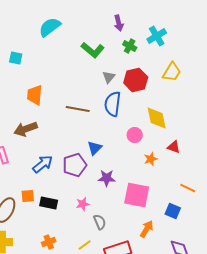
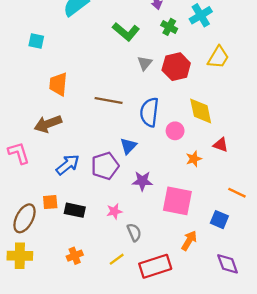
blue semicircle: (113, 104) -> (149, 112), moved

